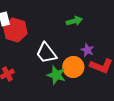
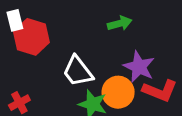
purple star: (87, 50) -> (139, 67), size x1.5

